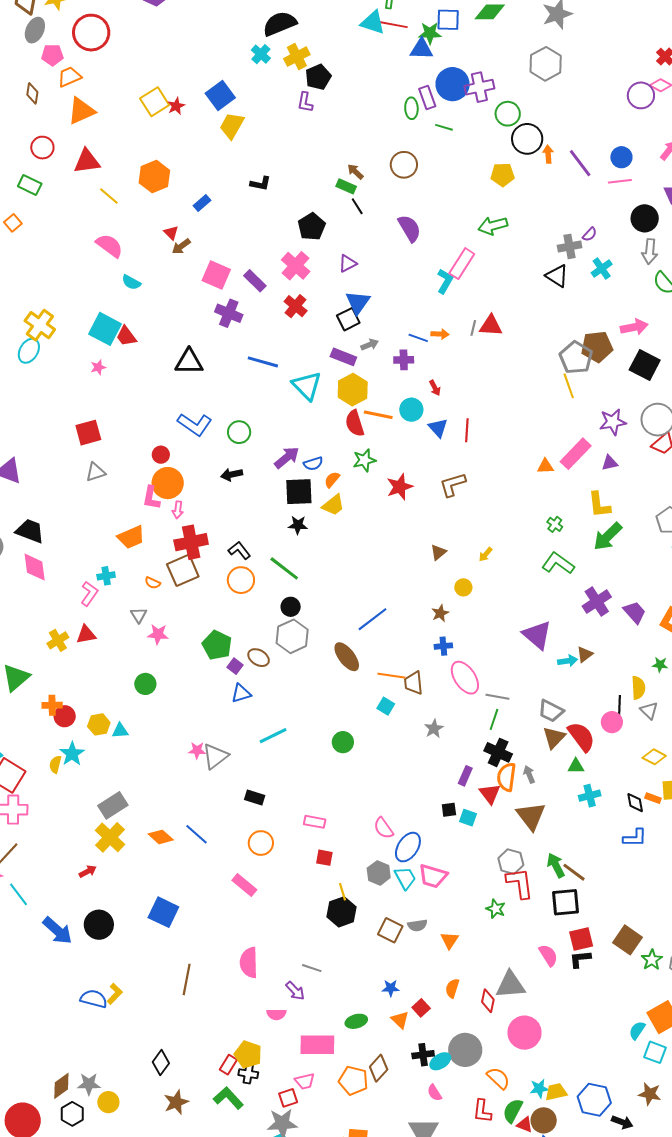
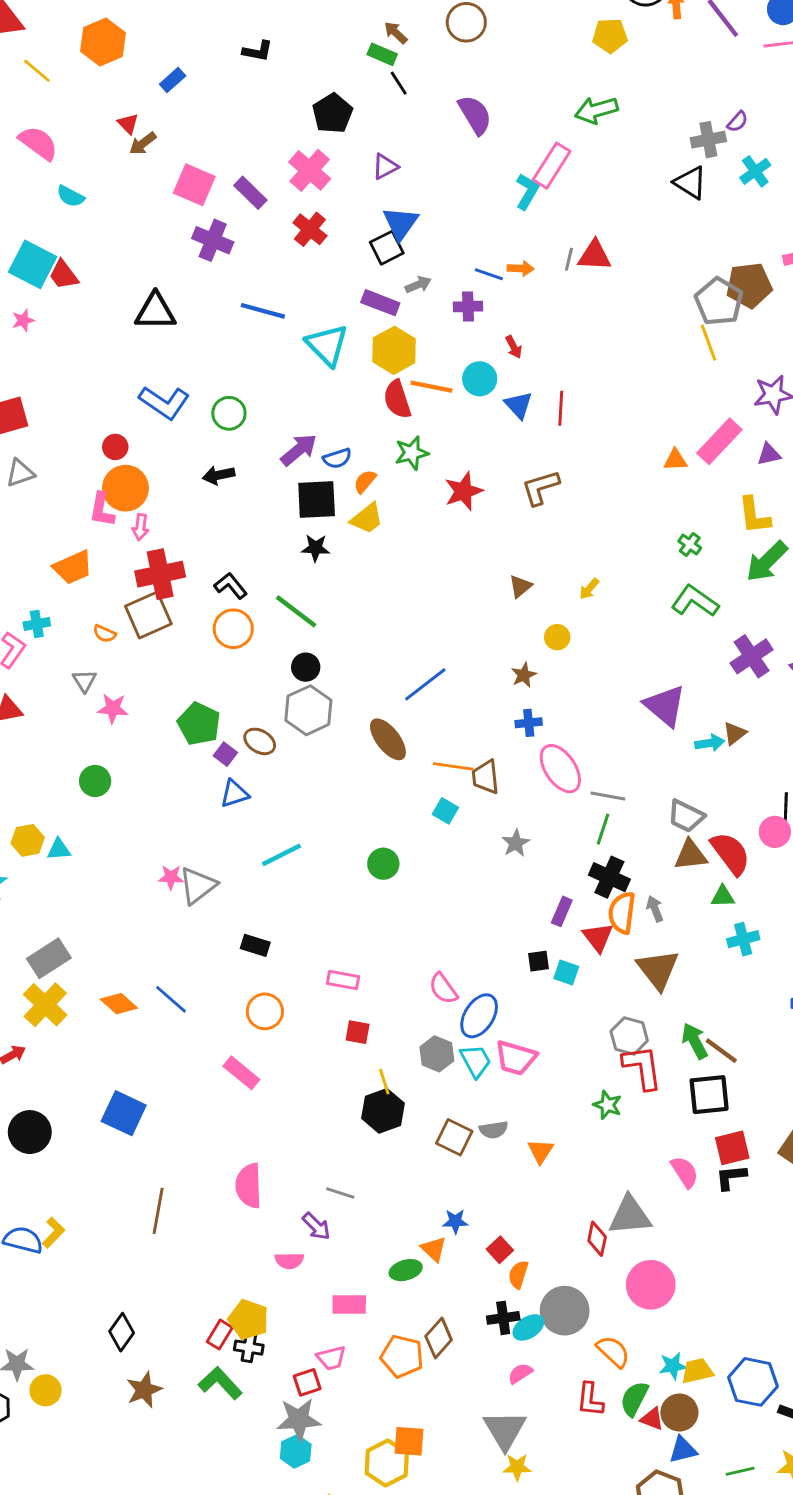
brown triangle: (554, 738) -> (691, 855), turned 40
orange semicircle: (452, 988) -> (518, 1275), moved
orange triangle: (400, 1020) -> (434, 1249), moved
pink rectangle: (317, 1045) -> (349, 1305), size x0.7
pink semicircle: (434, 1093) -> (520, 1373), turned 90

